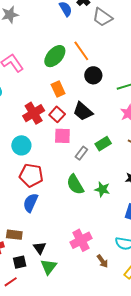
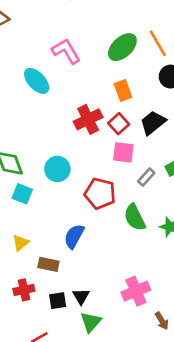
black trapezoid: (83, 111) -> (153, 123), turned 95
cyan circle: (21, 145) -> (57, 169), moved
red pentagon: (31, 175) -> (100, 194), moved
brown rectangle: (14, 235) -> (48, 264), moved
black square: (20, 262) -> (58, 301), moved

